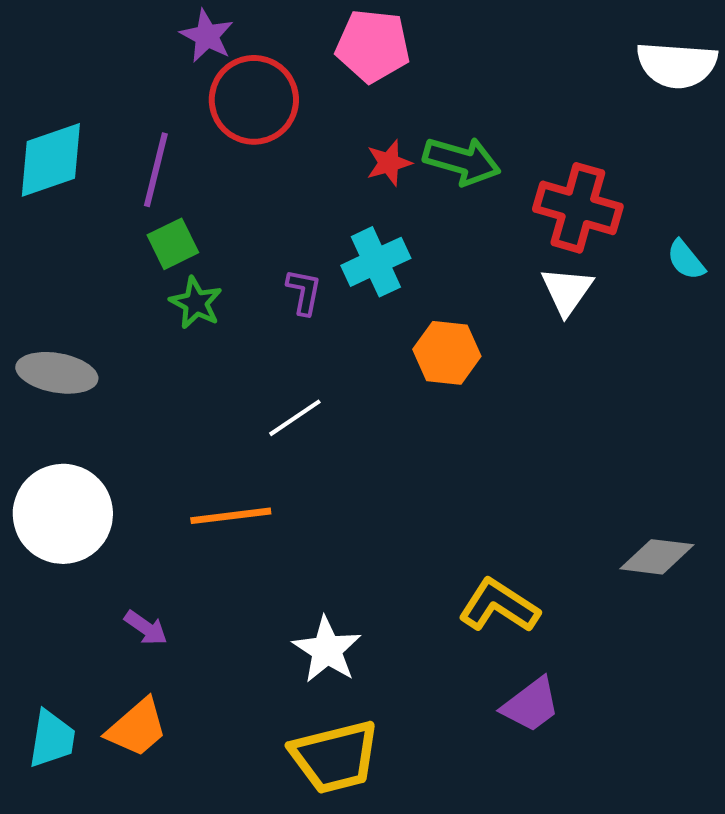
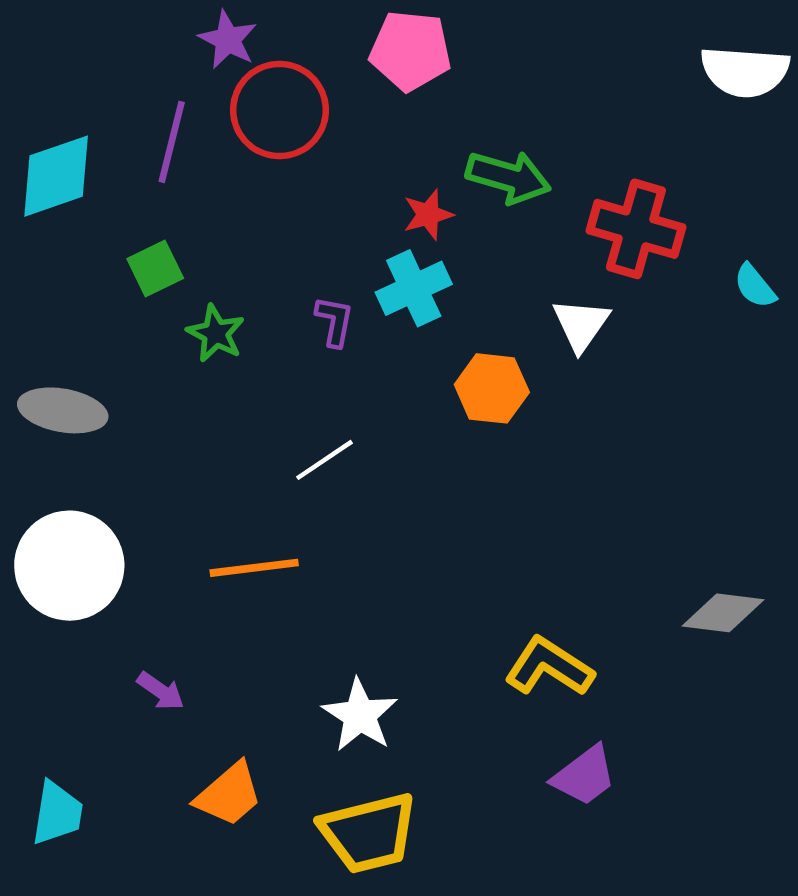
red star: (389, 163) -> (428, 215), moved
purple line: (156, 170) -> (172, 142), moved
green square: (173, 244) -> (155, 268), moved
white triangle: (567, 291) -> (581, 325), moved
orange trapezoid: (137, 728) -> (229, 794), moved

